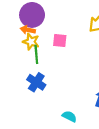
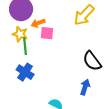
orange arrow: (28, 30) -> (38, 23), moved, turned -32

